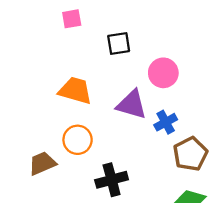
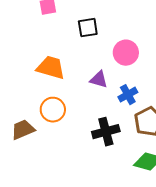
purple triangle: (132, 105) -> (99, 80), size x0.7
black cross: (112, 180) -> (106, 132), moved

